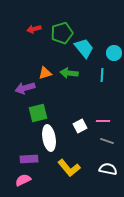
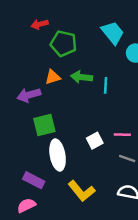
green pentagon: (62, 33) -> (64, 43), moved, turned 30
cyan trapezoid: (84, 48) -> (113, 33), moved
cyan line: (102, 75) -> (106, 85), moved
purple rectangle: (29, 159) -> (34, 180), turned 30

